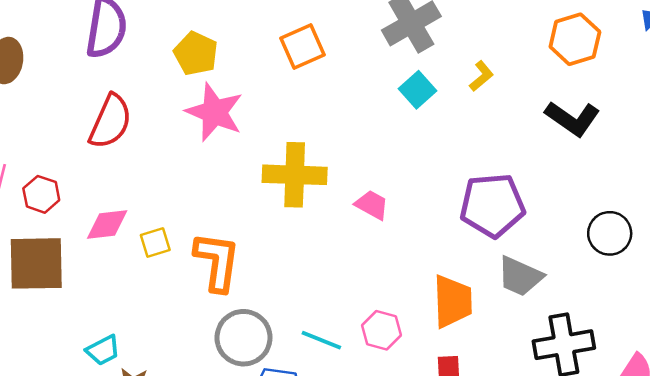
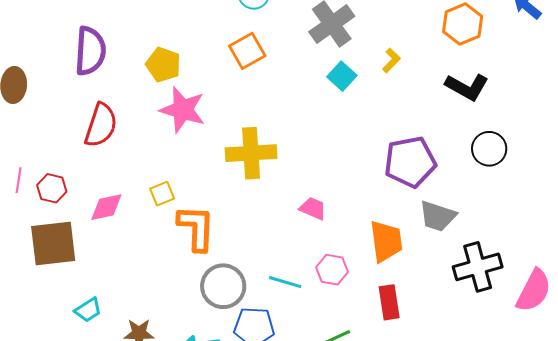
pink trapezoid: (372, 205) -> (313, 208), moved
black circle: (610, 233) -> (489, 149), moved
yellow square: (155, 243) -> (162, 194), moved
cyan trapezoid: (103, 350) -> (88, 310), moved

